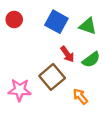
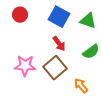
red arrow: (67, 54) -> (59, 44), moved
pink star: (20, 90) -> (25, 66), moved

